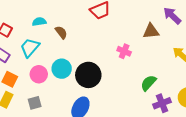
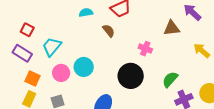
cyan semicircle: (39, 22) -> (86, 13), moved
brown semicircle: (61, 32) -> (109, 31), moved
black circle: (88, 75) -> (131, 76), moved

